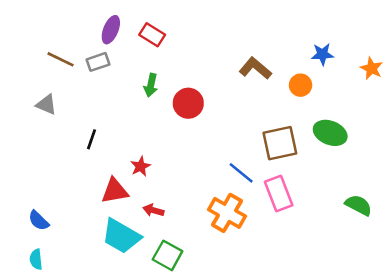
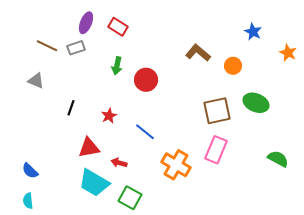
blue star: (322, 54) -> (253, 32), moved, turned 30
red star: (141, 166) -> (109, 116), moved
blue line: (241, 173) -> (145, 132), moved
pink rectangle: (279, 194) -> (216, 150), turned 44

